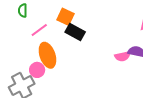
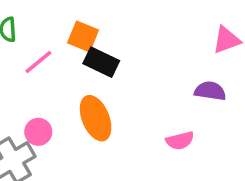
orange ellipse: (47, 55) -> (96, 118), moved
pink semicircle: (122, 56) -> (180, 141), moved

